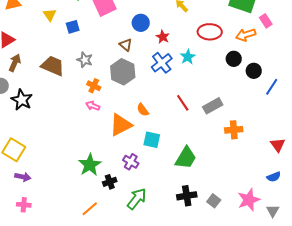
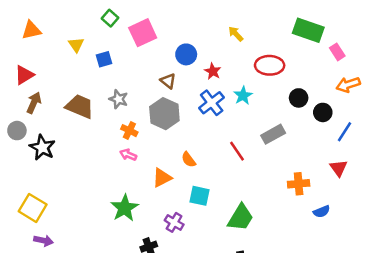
orange arrow: (246, 35) -> (348, 85), moved
gray rectangle: (213, 106) -> (273, 134), moved
orange triangle: (121, 125) -> (162, 178), size x0.7
red triangle: (278, 145) -> (338, 168), moved
green star: (90, 165) -> (125, 208), moved
blue semicircle: (274, 177) -> (322, 212), moved

